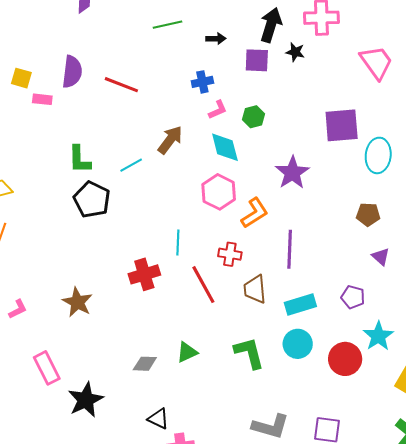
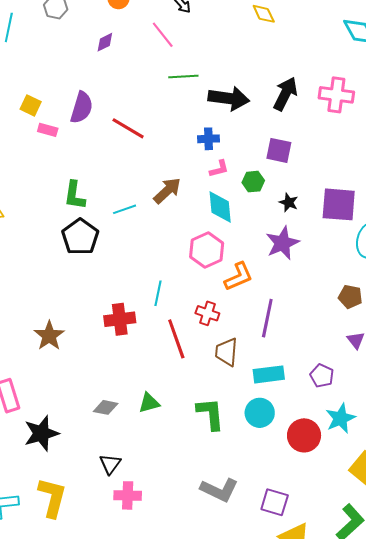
black arrow: (216, 39) -> (229, 98), size x2.0
black star: (295, 52) -> (289, 202), moved
purple square: (257, 60) -> (279, 150), moved
black triangle: (158, 419) -> (110, 464), turned 30

